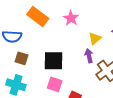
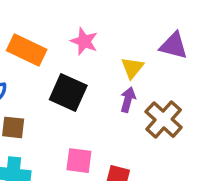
purple arrow: (89, 56) -> (128, 100), turned 40
black square: (54, 61) -> (68, 93), moved, turned 35

